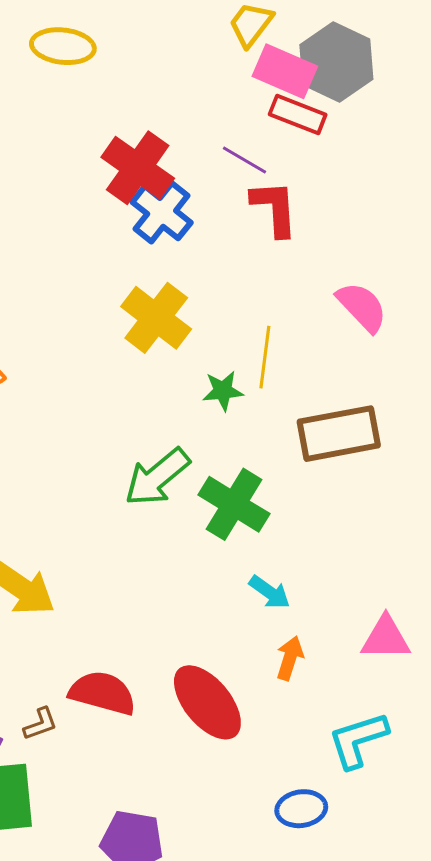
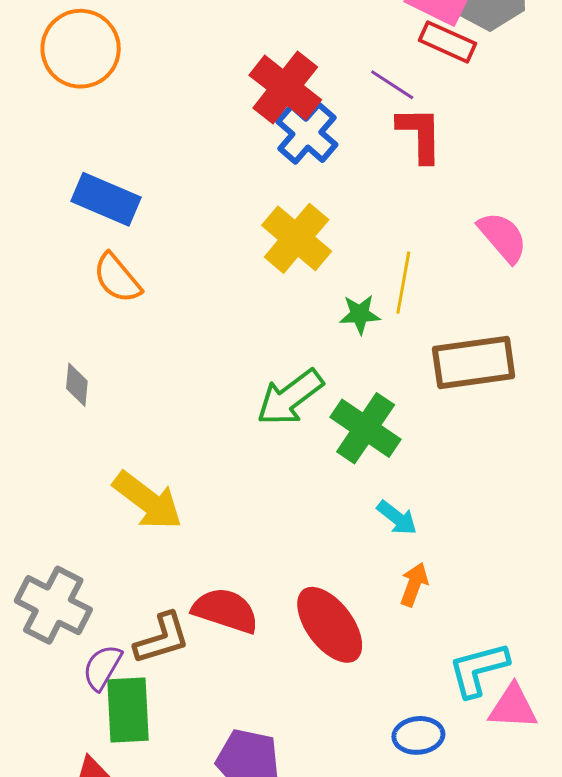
pink triangle: (386, 638) -> (513, 707), moved
brown L-shape: (40, 724) -> (162, 638), size x1.6

